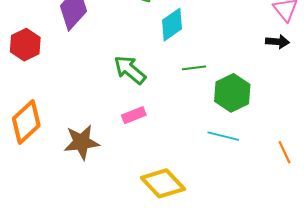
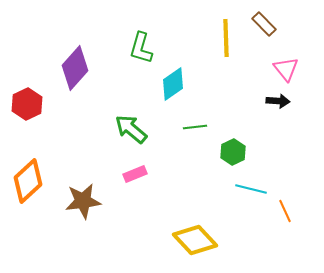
green hexagon: (232, 93) -> (233, 152), size x0.7
cyan line: (223, 136) -> (251, 189), moved
yellow diamond: (163, 183) -> (195, 240), moved

